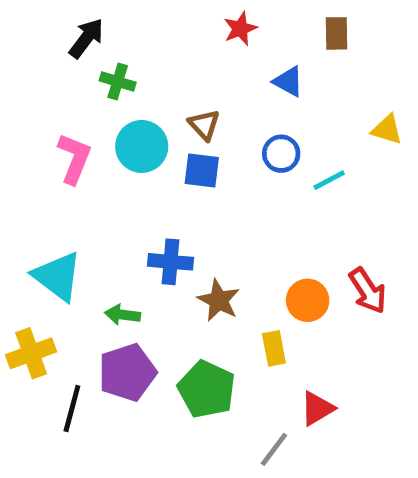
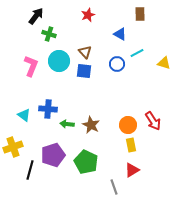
red star: (240, 29) -> (88, 15), moved
yellow triangle: (387, 130) -> (164, 63), moved
cyan line: (329, 180) -> (137, 53), moved
blue cross: (171, 262) -> (48, 109), moved
cyan triangle: (58, 276) -> (24, 115), size x0.6
green arrow: (122, 315) -> (67, 124), moved
yellow rectangle: (274, 348) -> (131, 145), moved
gray line: (274, 449) -> (114, 187), turned -56

